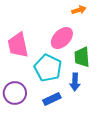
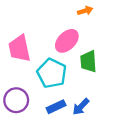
blue arrow: (75, 82) -> (81, 107), moved, turned 42

